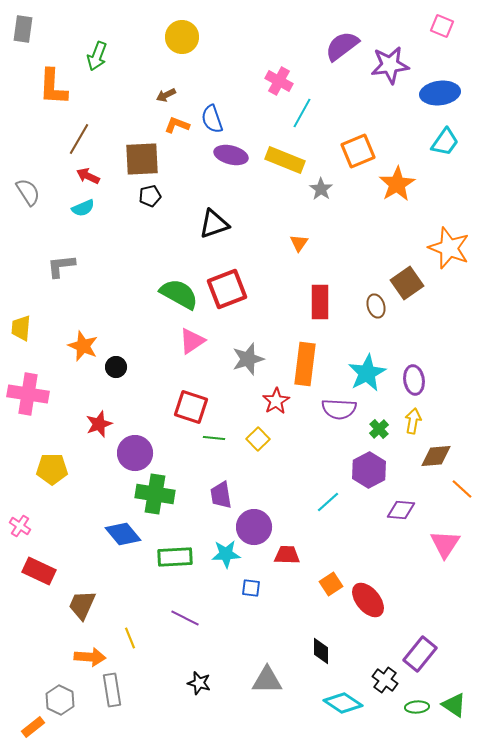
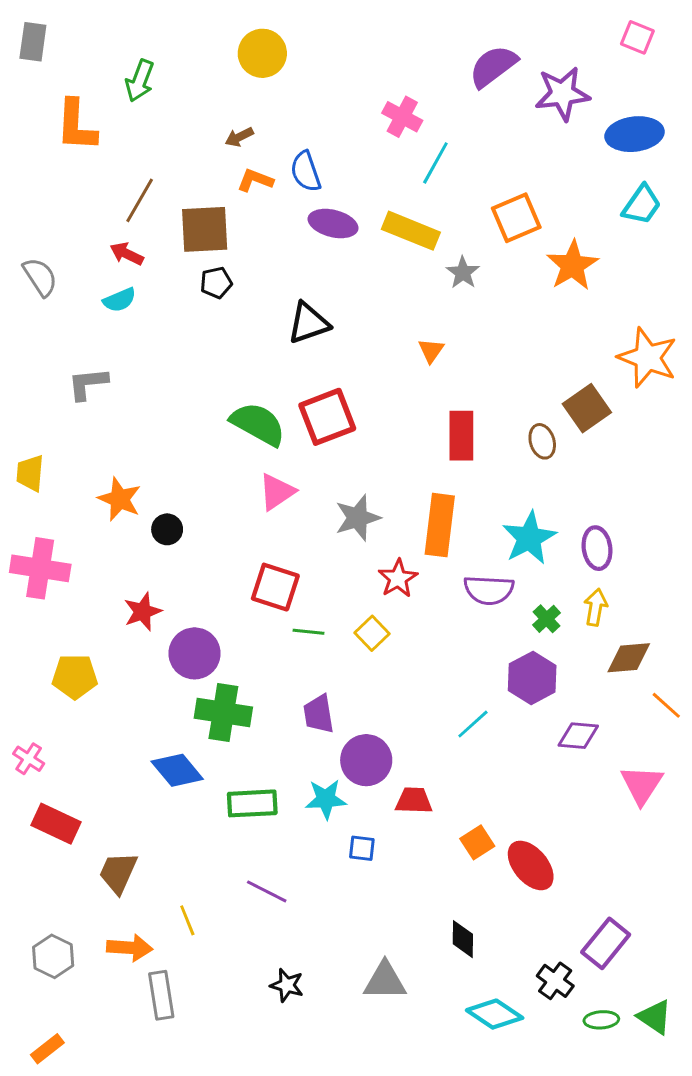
brown line: (79, 139) -> (140, 200), moved
gray hexagon: (60, 700) -> (53, 956), moved

